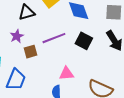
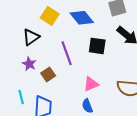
purple line: (54, 38) -> (67, 53), turned -70

